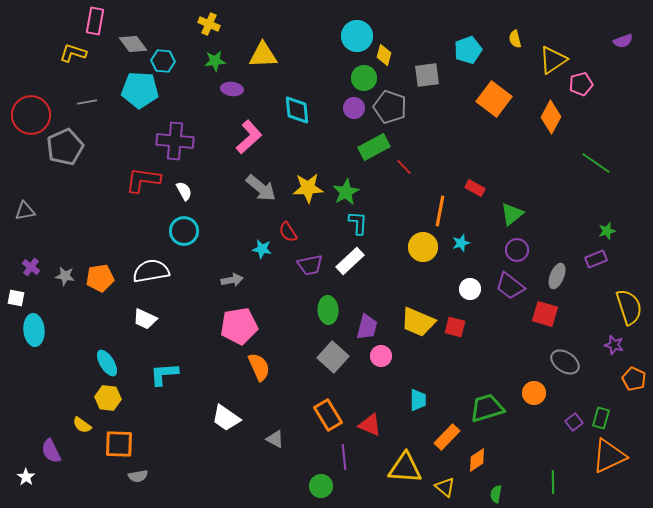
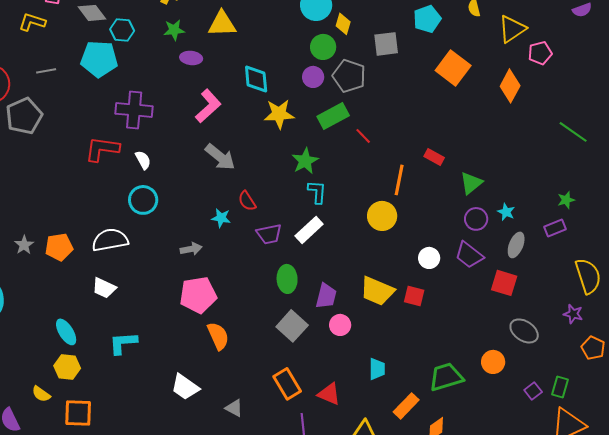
green line: (596, 163) -> (573, 132), moved
yellow star: (308, 188) -> (279, 114), moved
cyan star: (461, 243) -> (506, 212), moved, turned -30
gray star: (65, 276) -> (24, 245), turned 30

